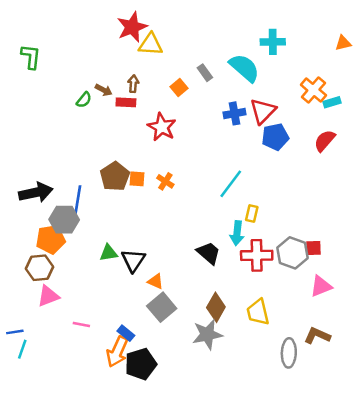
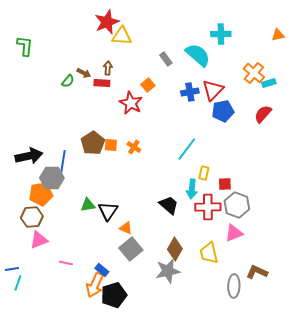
orange square: (179, 88) -> (148, 85), moved
red square: (313, 248) -> (225, 184), moved
pink triangle: (321, 286) -> (234, 233), moved

